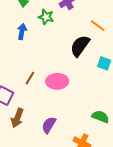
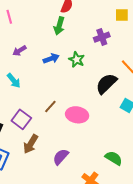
green star: (46, 17) -> (77, 60), moved
blue arrow: (22, 31) -> (51, 59), turned 49

